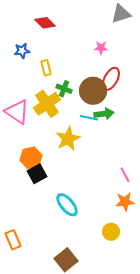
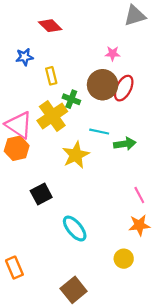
brown circle: (93, 91) -> (103, 85), moved
green arrow: (104, 114) -> (125, 144), moved
orange hexagon: (31, 158) -> (17, 148), moved

